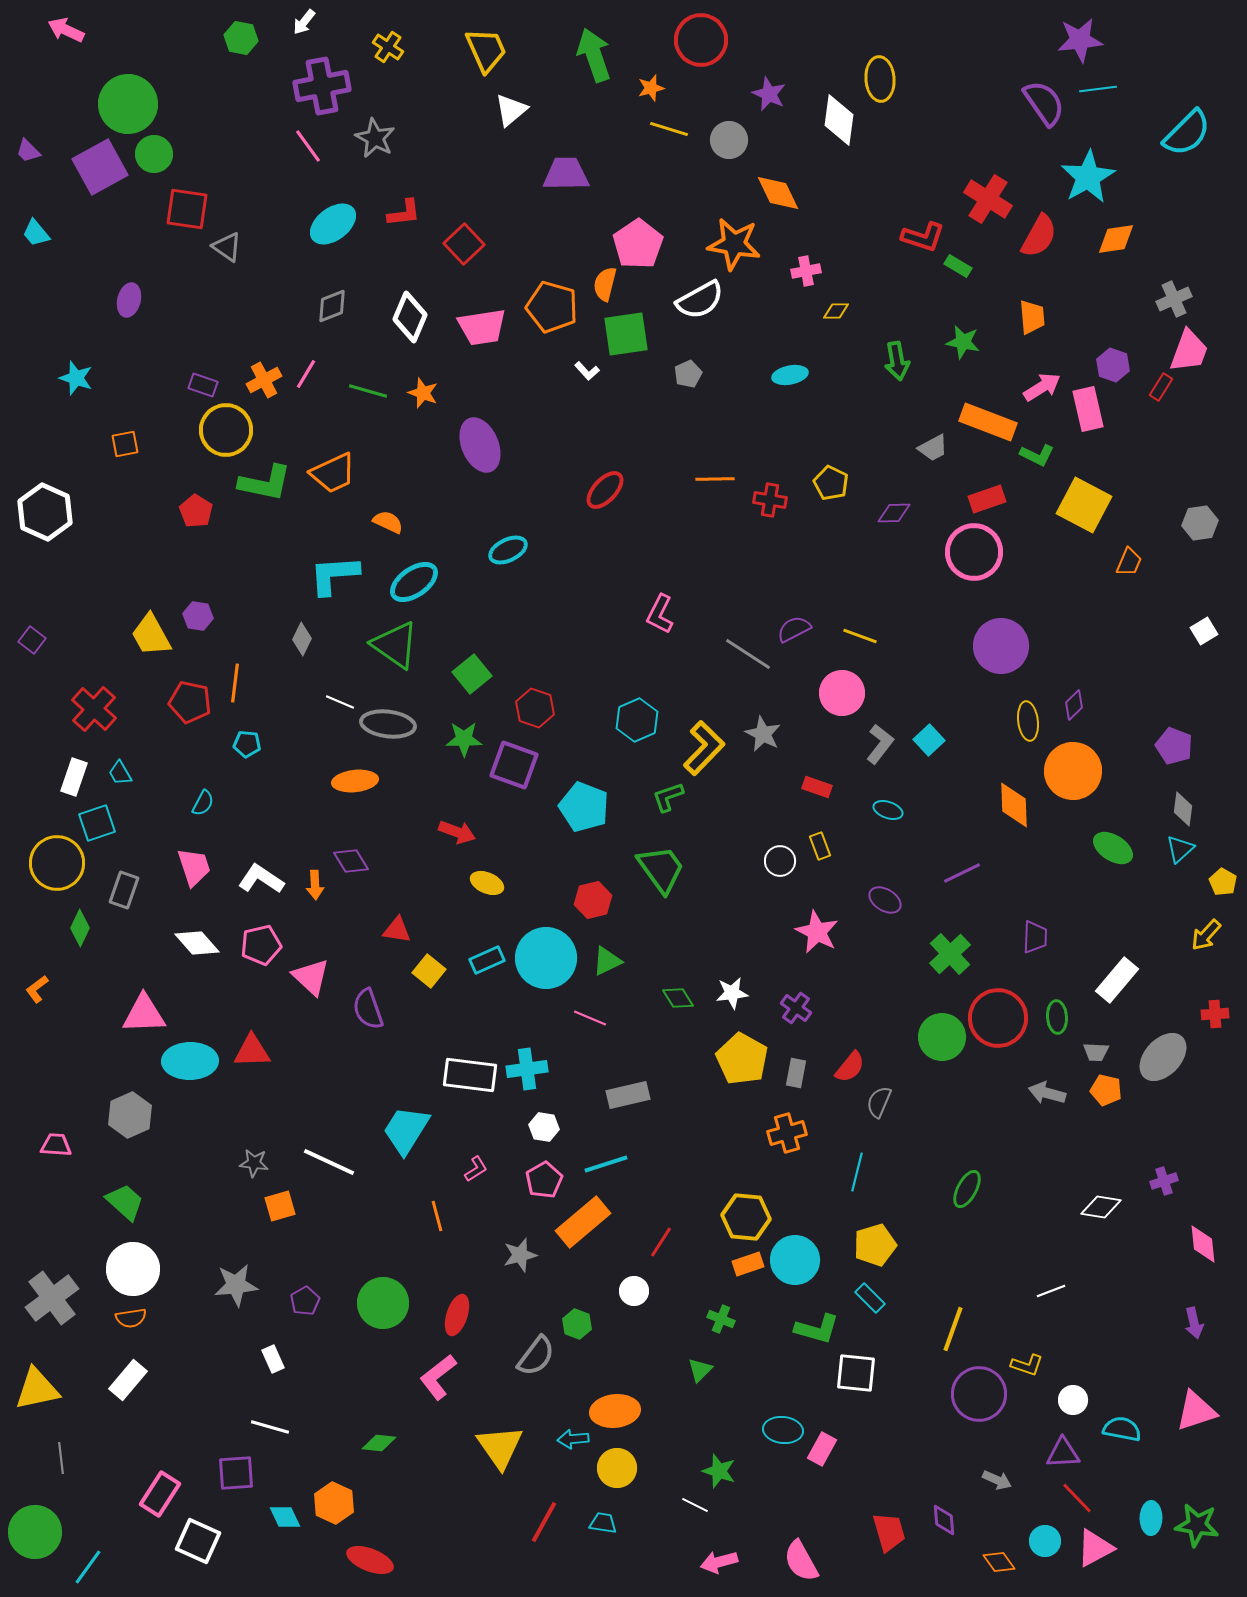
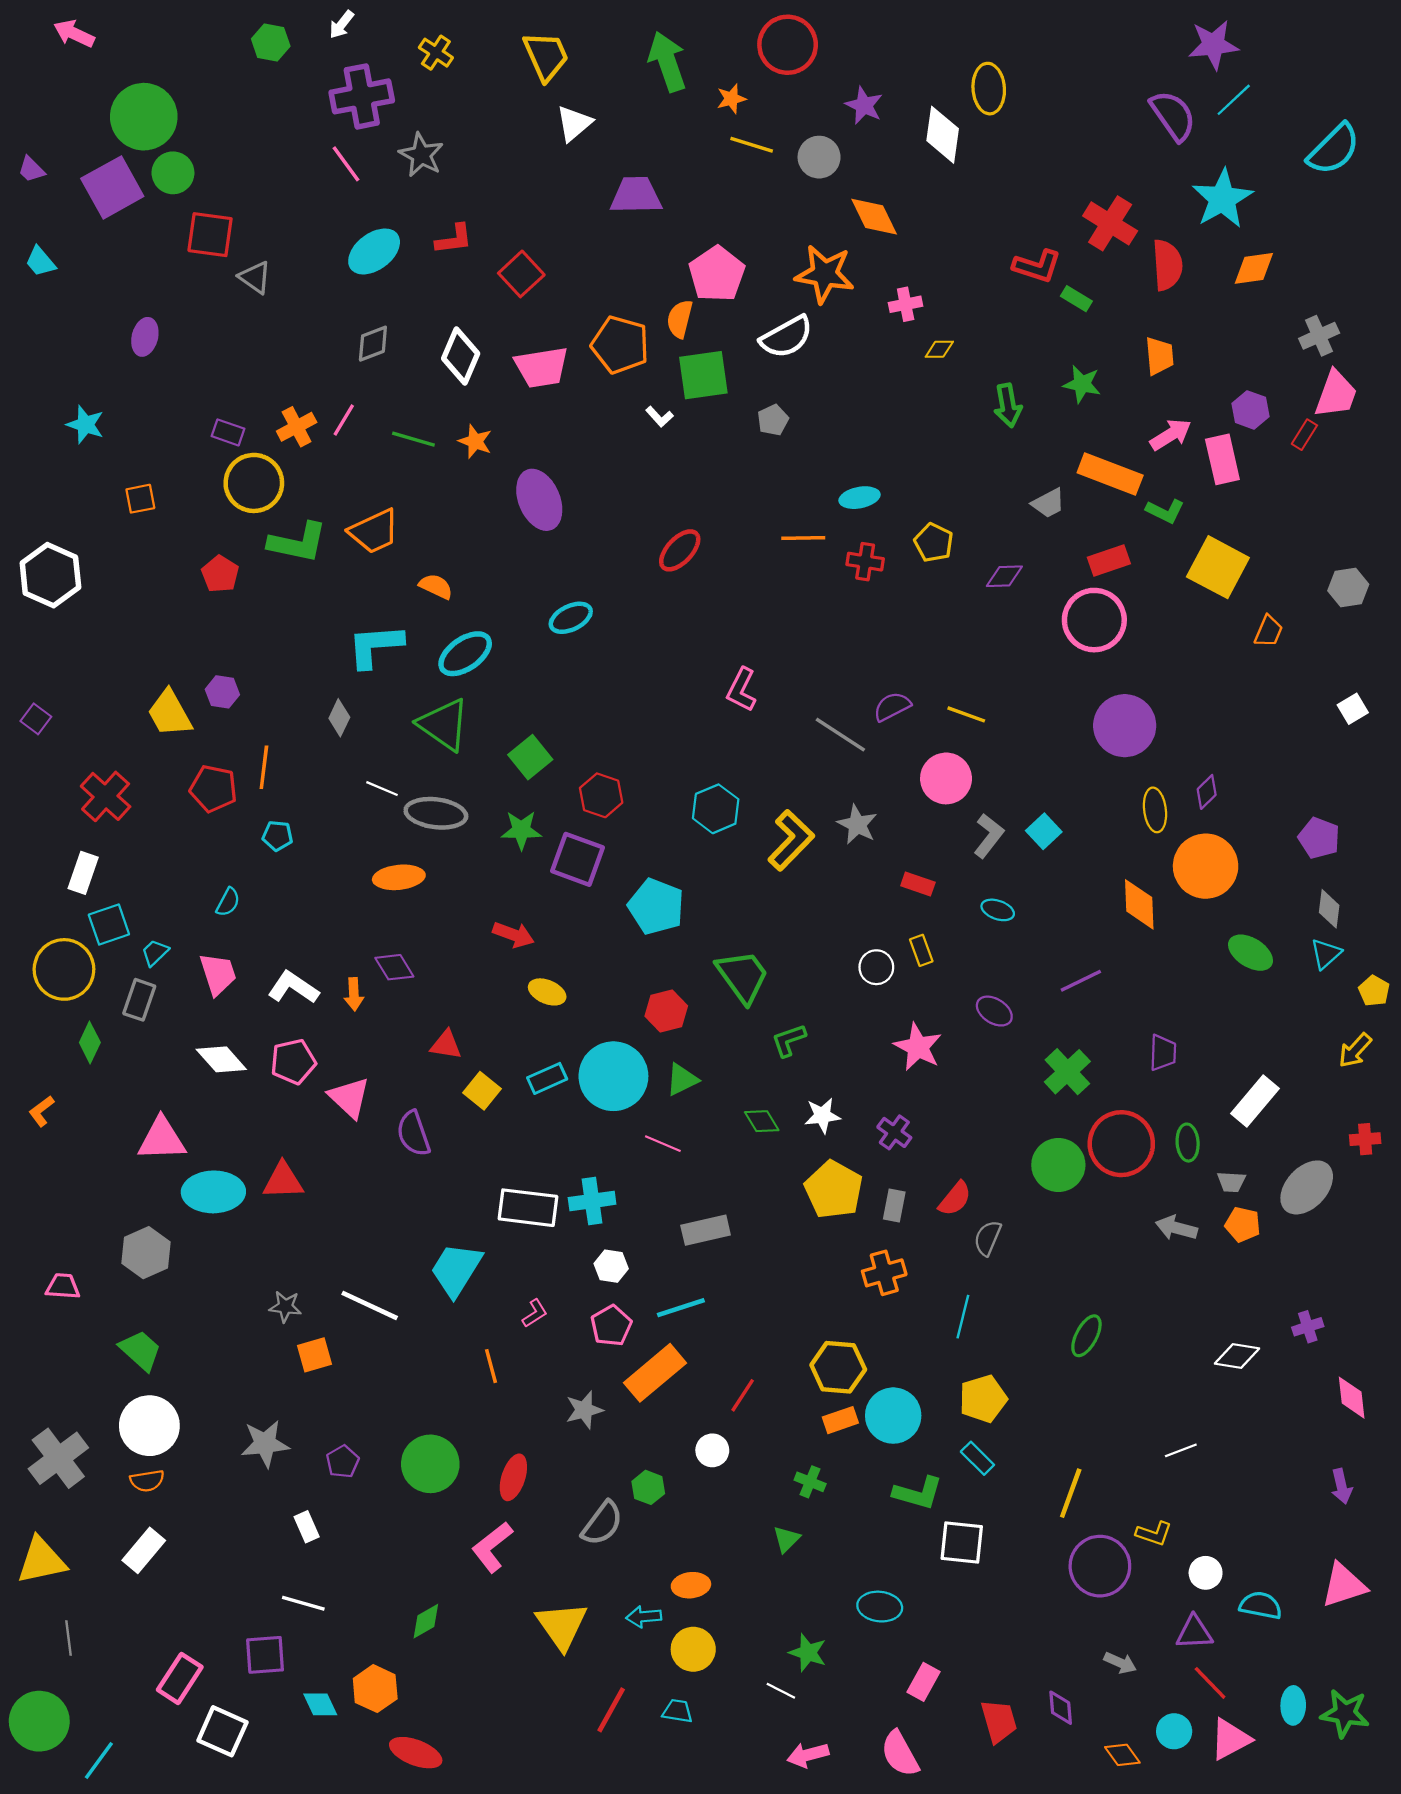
cyan line: (1098, 89) -> (1234, 100), turned -36
red semicircle: (1039, 236) -> (1167, 265), turned -33
cyan ellipse: (790, 375) -> (859, 498), moved
cyan trapezoid: (120, 773) -> (155, 953), moved, turned 76
green L-shape: (668, 797) -> (789, 1040), moved
orange ellipse: (615, 1411) -> (691, 1585), size x0.7
green diamond: (379, 1443) -> (426, 1621), turned -36
pink rectangle: (822, 1449) -> (924, 1682), moved

